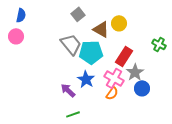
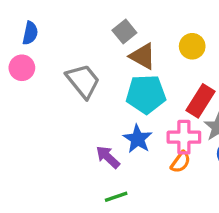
brown triangle: (101, 29) -> (143, 56), moved
gray trapezoid: (71, 44) -> (83, 81), moved
pink cross: (114, 78) -> (184, 137), turned -30

